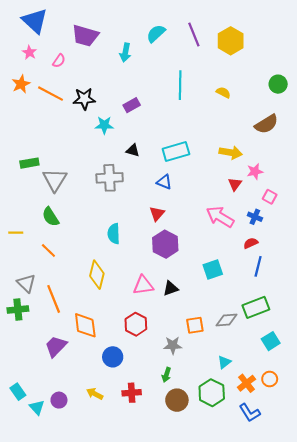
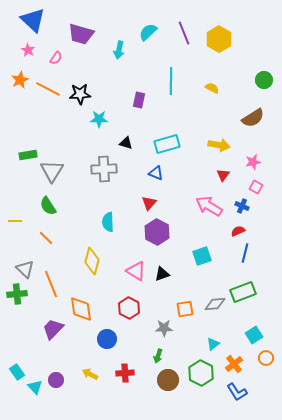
purple rectangle: (132, 105) -> (139, 100), moved, turned -49
pink star: (255, 171) -> (253, 162), moved
pink triangle: (143, 285) -> (136, 271), turned 40
cyan square: (271, 341) -> (254, 335), moved
orange circle: (270, 379) -> (266, 358), moved

